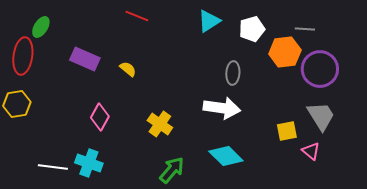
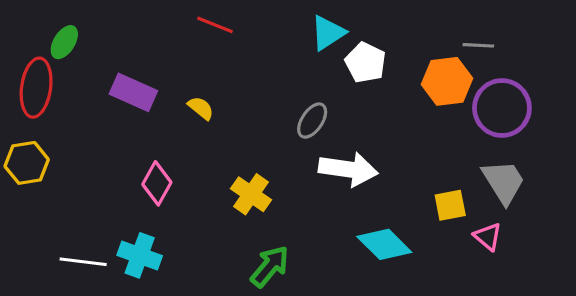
white pentagon: (252, 29) -> (365, 63), moved, turned -30
gray ellipse: (233, 73) -> (312, 121), moved, turned 30
cyan diamond: (226, 156) -> (384, 244), moved

